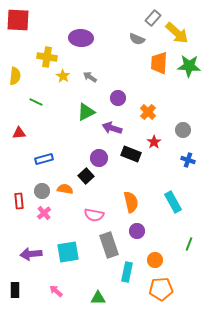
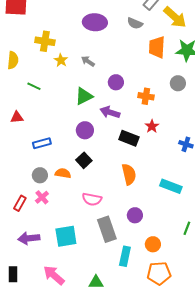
purple ellipse: (81, 38) -> (95, 22), moved
orange cross: (148, 112) -> (146, 96), turned -35
gray circle: (183, 130) -> (178, 83), moved
purple circle: (99, 158) -> (85, 130), moved
red rectangle: (19, 201) -> (20, 203), moved, turned 35
orange semicircle: (131, 202) -> (129, 174), moved
cyan rectangle: (173, 202) -> (171, 186), turned -40
pink arrow: (56, 291) -> (54, 275), size x1.6

